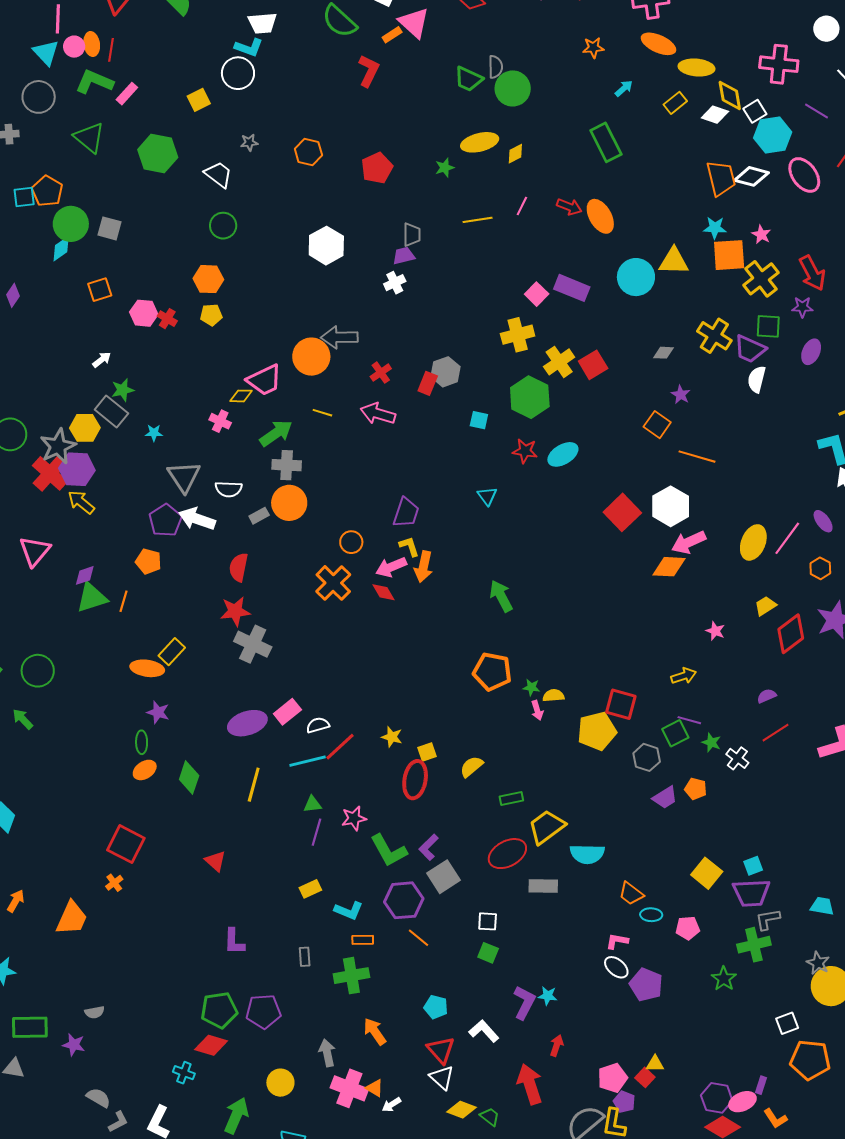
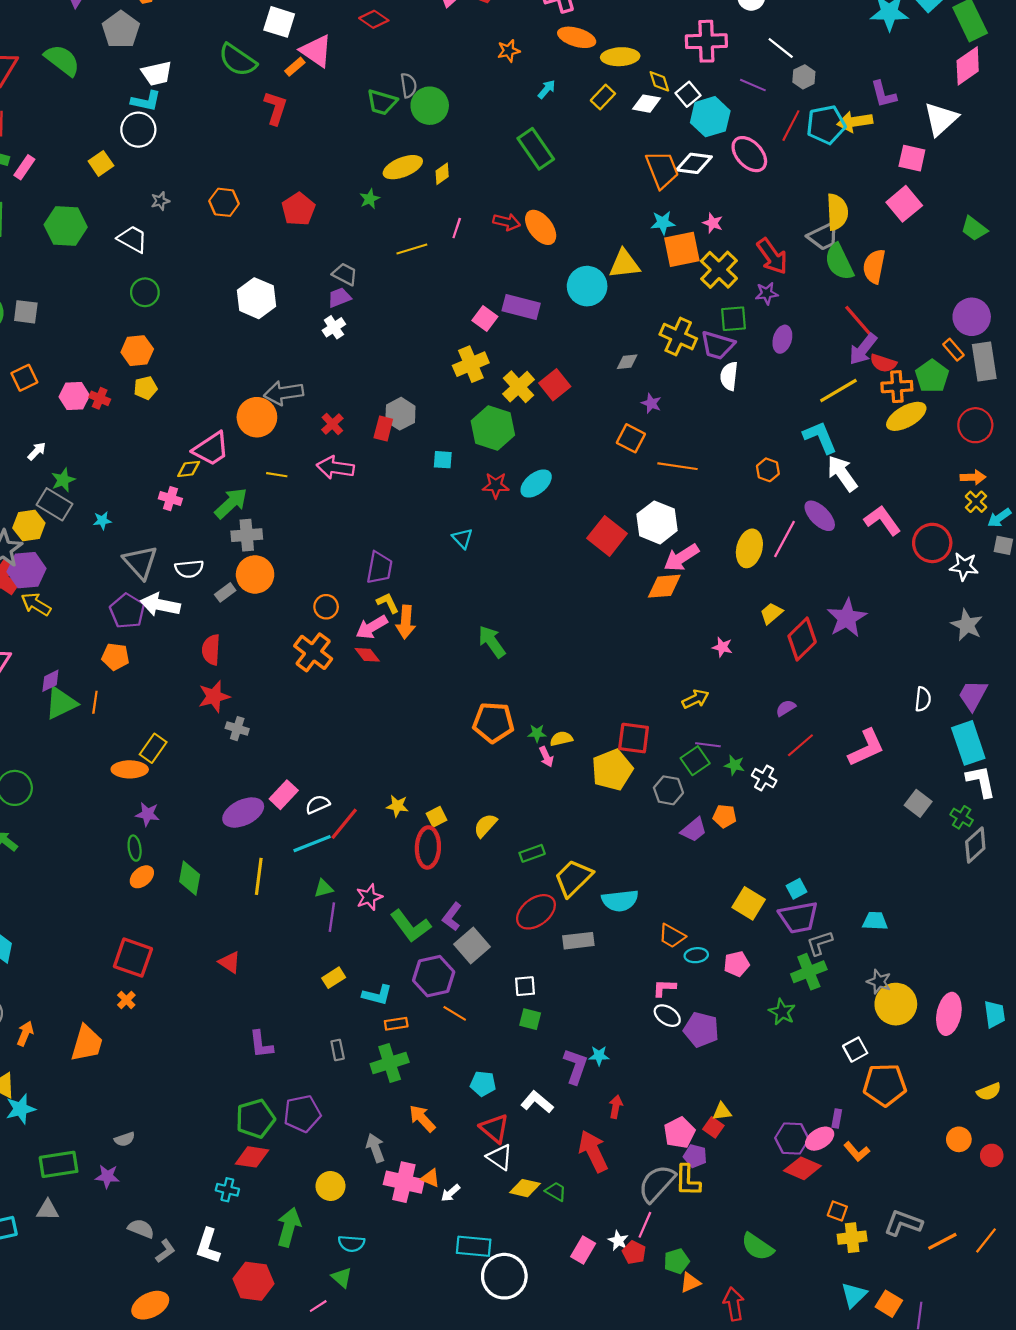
yellow diamond: (730, 96) -> (659, 81), size x0.7
gray trapezoid: (412, 235) -> (345, 274), turned -55
purple ellipse: (823, 521) -> (820, 516), size x1.4
orange hexagon: (820, 568) -> (768, 470), moved
gray cross: (253, 644) -> (237, 729), size x0.6

